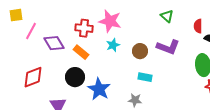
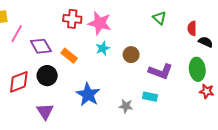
red cross: (84, 28) -> (72, 19), moved
purple L-shape: (168, 47) -> (160, 71), moved
black circle: (75, 77) -> (47, 76), moved
cyan rectangle: (145, 77) -> (150, 97), moved

